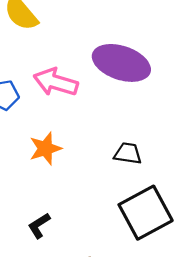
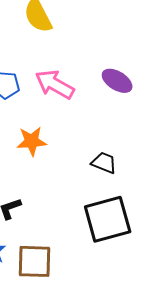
purple ellipse: (121, 63) -> (117, 81), size x0.6

